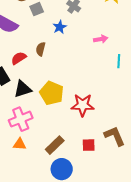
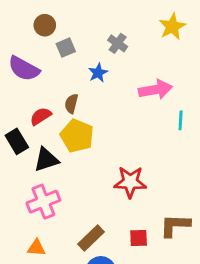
pink arrow: (101, 39) -> (155, 90), size x1.6
yellow pentagon: (52, 93) -> (77, 136), moved
brown L-shape: (115, 136) -> (175, 225), turned -65
orange triangle: (20, 144) -> (36, 248), moved

